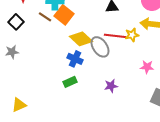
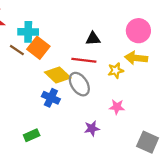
red line: (115, 36) -> (84, 60), moved
pink star: (147, 67) -> (117, 107), moved
green rectangle: (70, 82) -> (32, 135), moved

